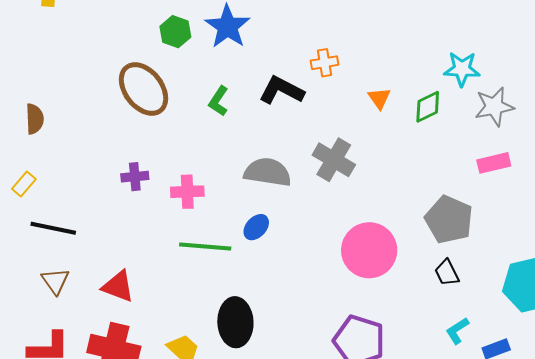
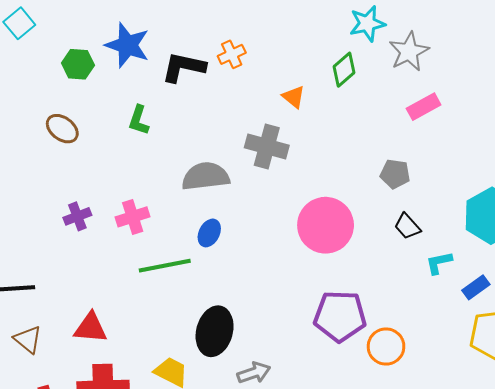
brown ellipse: (143, 89) -> (62, 129), size x0.6
black L-shape: (282, 90) -> (183, 67), moved
orange triangle: (379, 98) -> (294, 97), moved
gray pentagon: (449, 220) -> (395, 174), size x0.6
black ellipse: (235, 322) -> (215, 331), turned 33
cyan L-shape: (457, 331) -> (439, 263), moved, turned 36

